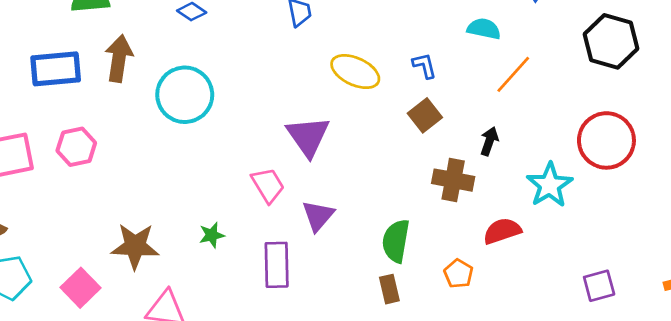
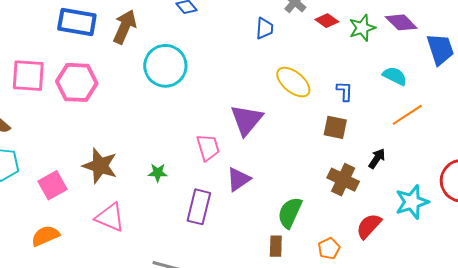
brown square: (425, 115) -> (335, 127), turned 35
pink hexagon: (76, 147) -> (77, 82), size x1.4
red semicircle: (502, 231) -> (369, 226), turned -44

